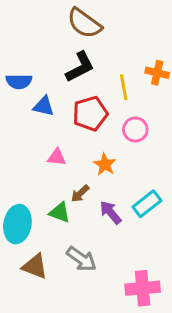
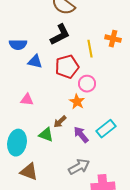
pink circle: (135, 130) -> (87, 84), moved
pink triangle: (57, 157) -> (27, 100), moved
gray arrow: (81, 259) -> (79, 167), moved, turned -65

